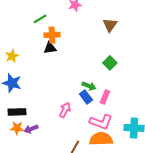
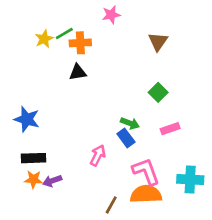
orange cross: (52, 35) -> (80, 43), moved
yellow star: (12, 56) -> (44, 39), moved
pink rectangle: (105, 97) -> (170, 129), moved, turned 48
pink L-shape: (101, 122) -> (146, 171), turned -130

